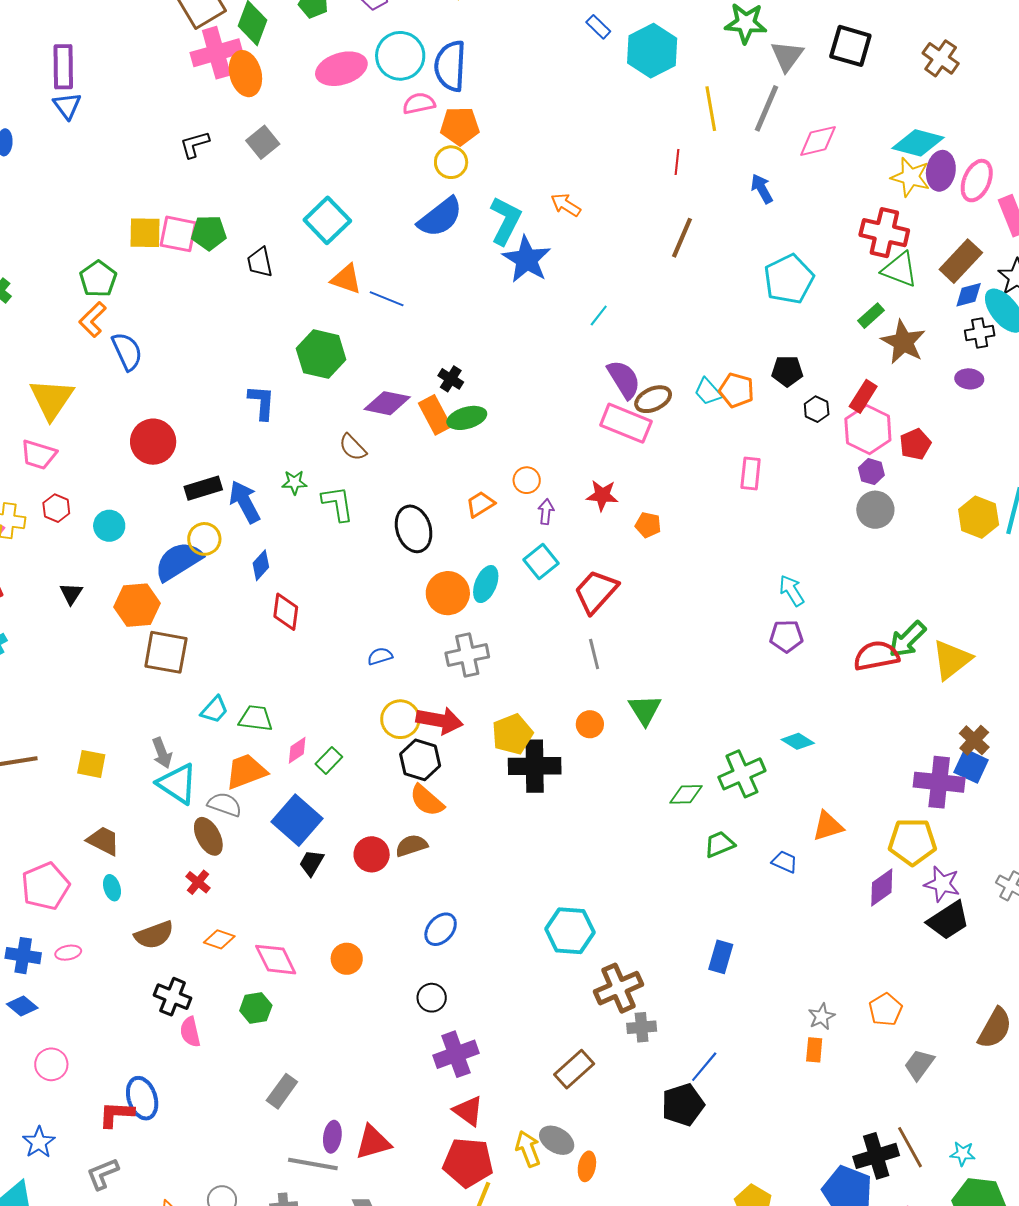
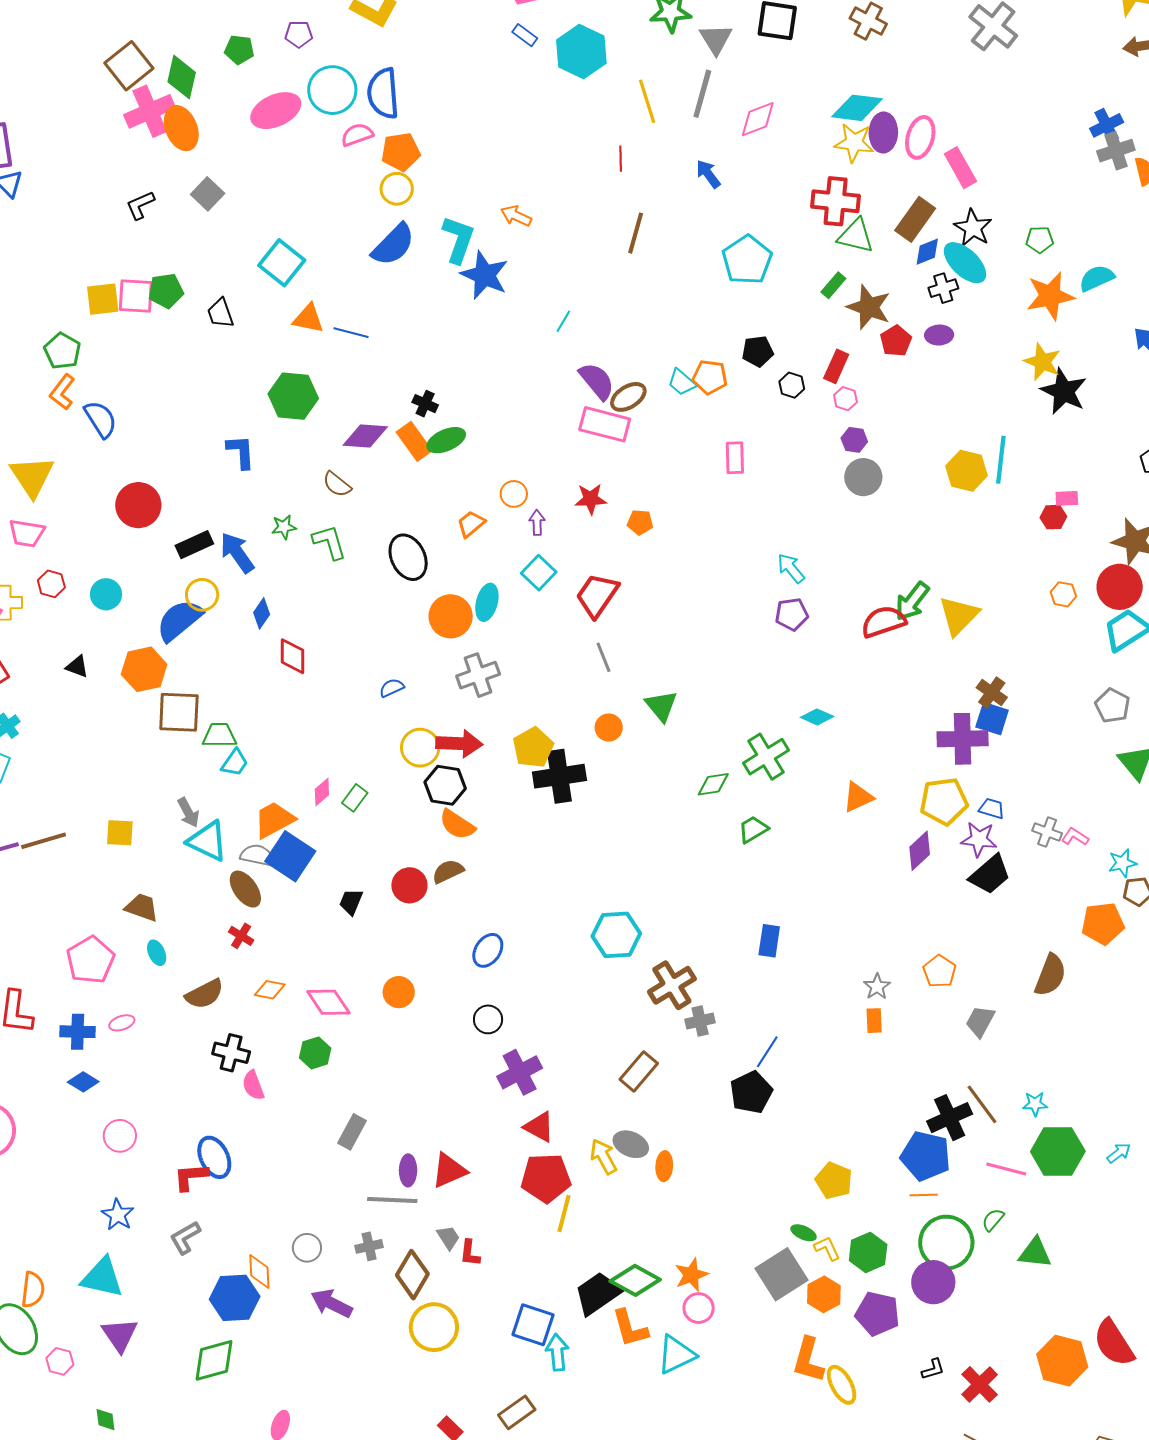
pink hexagon: (868, 430) -> (845, 399), size x0.5
red pentagon: (915, 444) -> (896, 341), moved
black triangle: (71, 594) -> (77, 667), turned -35
green trapezoid: (256, 718) -> (219, 735), moved
blue square: (297, 820) -> (290, 856), moved
blue trapezoid: (785, 862) -> (992, 809), moved

